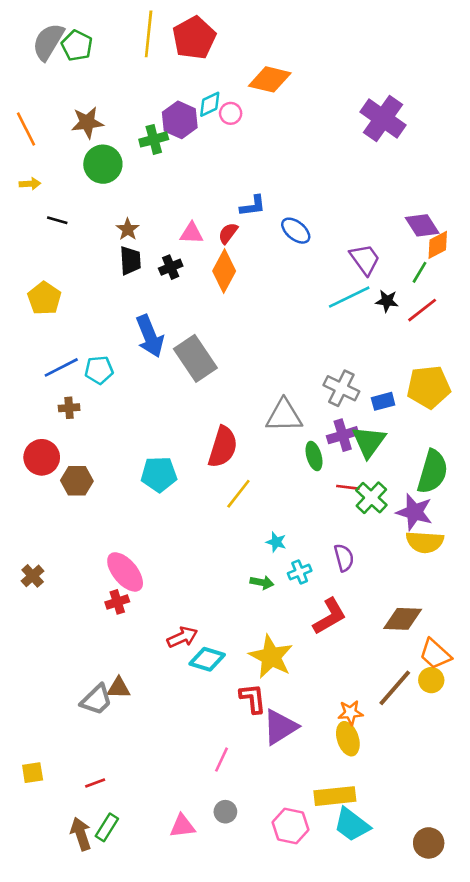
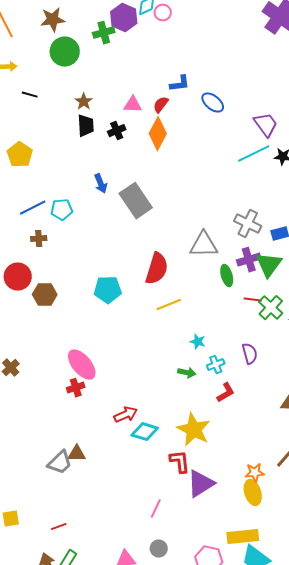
blue arrow: (150, 336) -> (101, 184), size x0.6
yellow line: (238, 494) -> (169, 305), turned 30
red L-shape: (330, 616) -> (226, 393), moved, size x0.7

